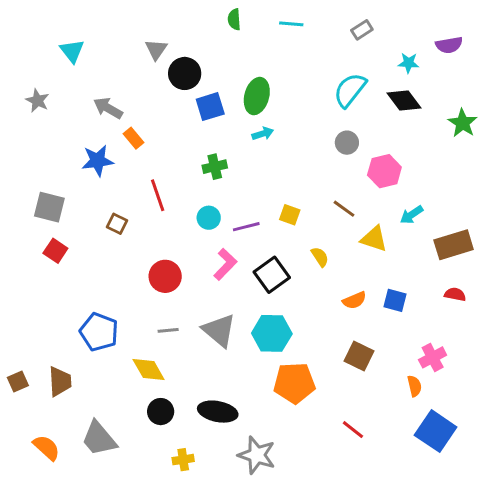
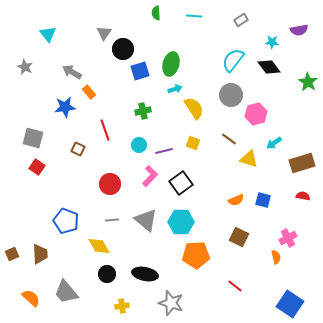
gray circle: (347, 143) -> (231, 95), size x1.5
yellow semicircle: (320, 257) -> (194, 108), moved, size x1.6
blue square: (436, 431) -> (290, 304), moved

